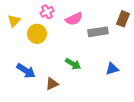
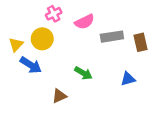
brown rectangle: (123, 19) -> (140, 42), moved, turned -35
yellow triangle: (14, 21) -> (16, 45), moved
blue arrow: (26, 71) -> (31, 65), moved

